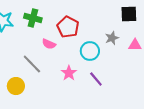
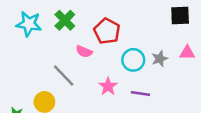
green cross: (33, 18) -> (65, 20), turned 30
gray star: (112, 38) -> (160, 59), moved
purple line: (96, 79) -> (140, 94), turned -42

